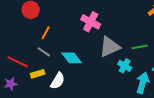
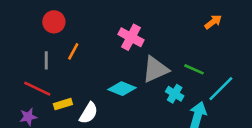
green line: (140, 47) -> (194, 69), turned 35
gray line: (44, 52) -> (46, 60), moved, turned 56
cyan diamond: (72, 58) -> (122, 89), moved, turned -30

